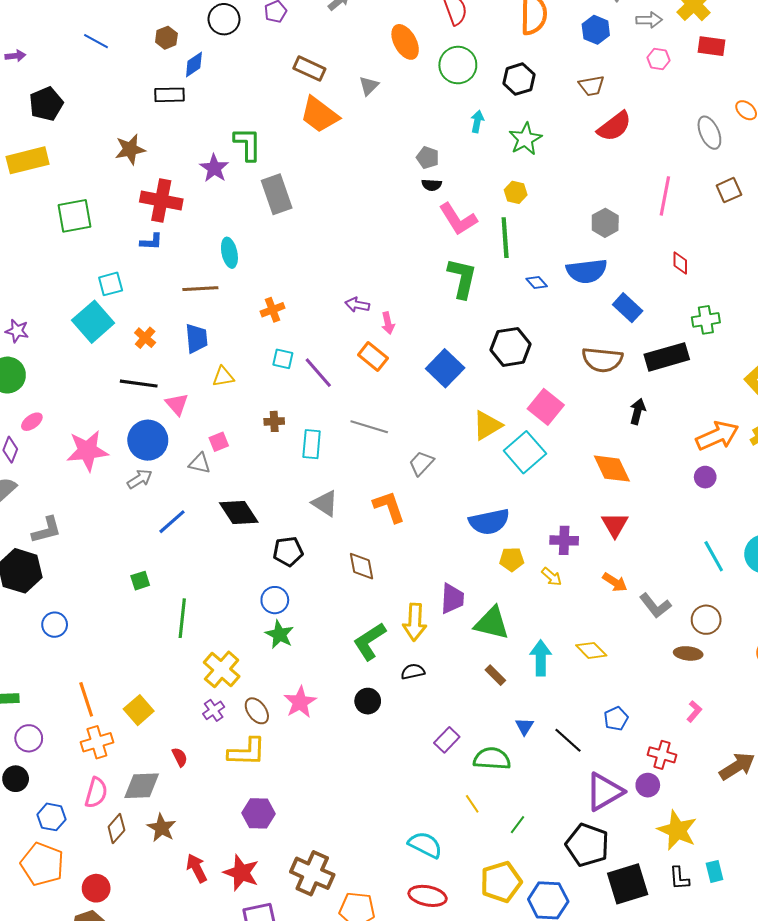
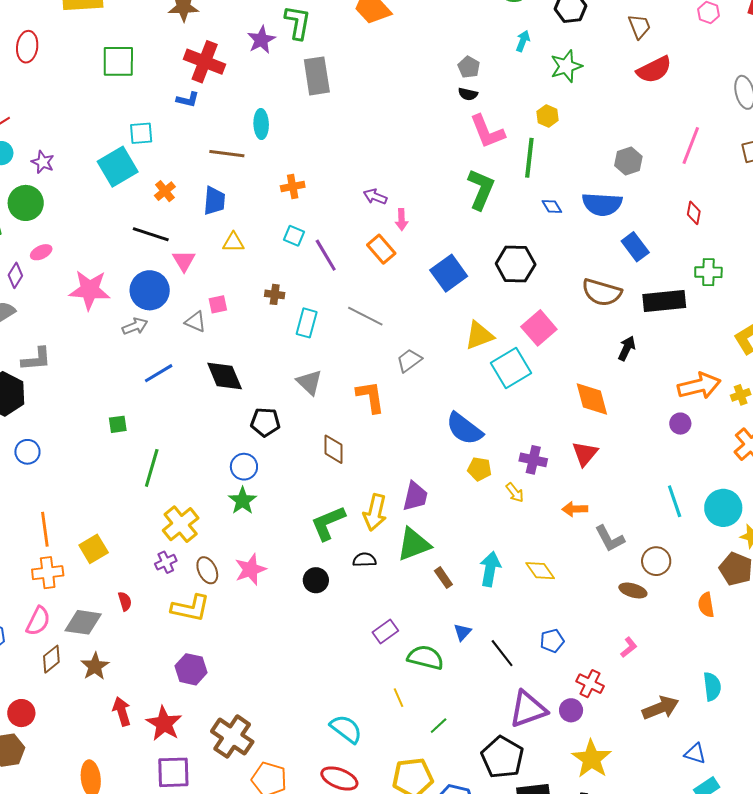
brown trapezoid: (592, 86) -> (639, 26), turned -112
blue semicircle: (489, 522) -> (464, 429), turned 39
orange arrow: (615, 582) -> (575, 509), turned 135
green triangle: (492, 623) -> (414, 544), moved, turned -45

